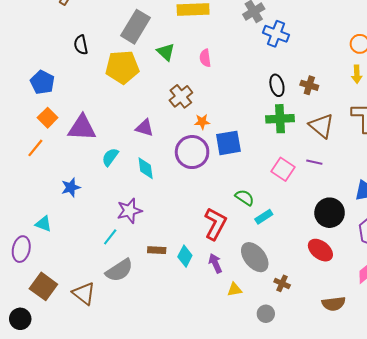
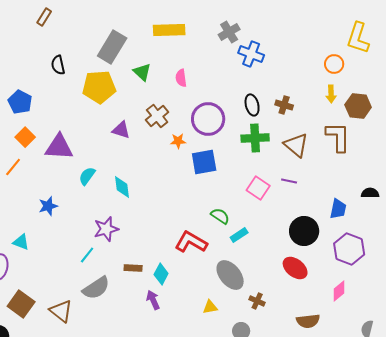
purple triangle: (145, 128) -> (121, 130), moved
purple circle: (192, 152) -> (208, 119), moved
red L-shape: (215, 224) -> (191, 242), turned -88
purple arrow: (215, 263) -> (153, 300), moved

